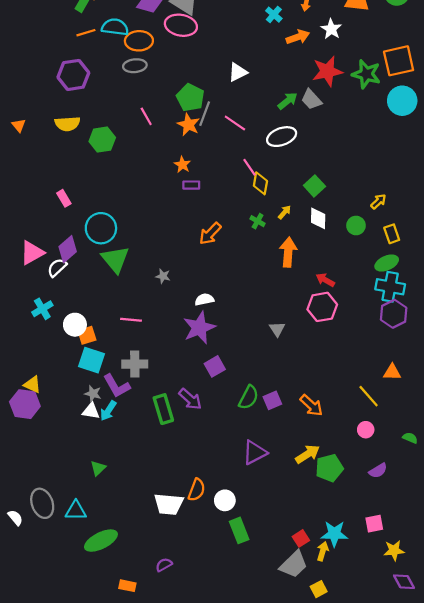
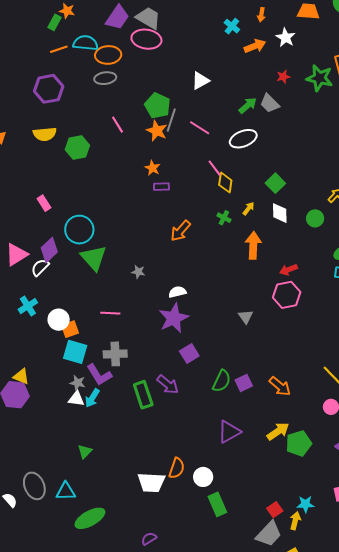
red star: (327, 71) -> (283, 77), size x0.5
red arrow: (325, 280) -> (288, 270), turned -48
cyan star: (334, 534) -> (306, 504), size x0.7

